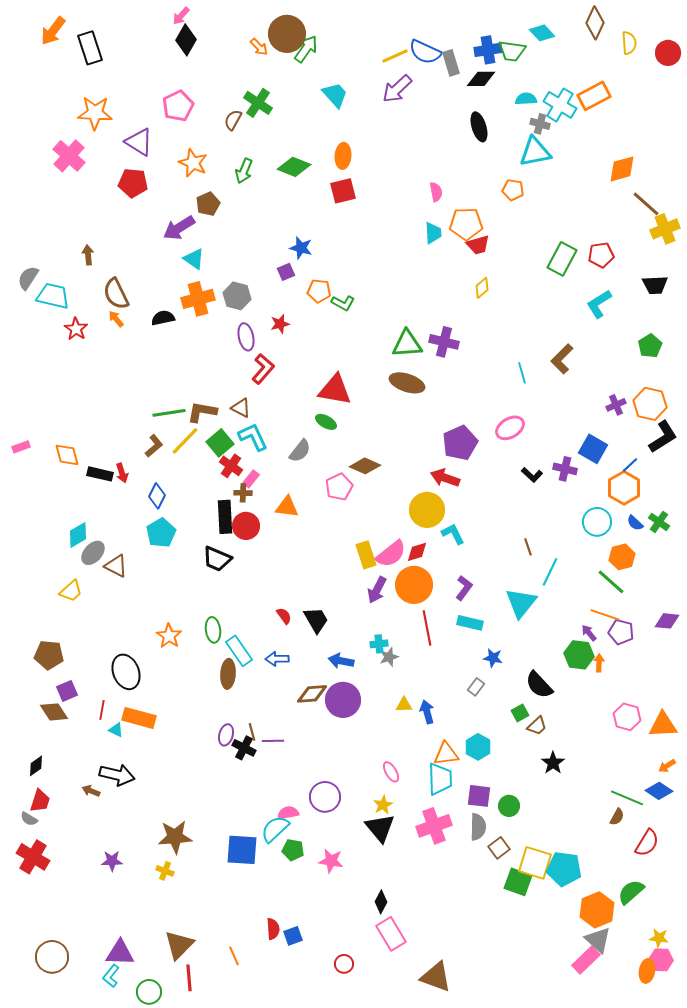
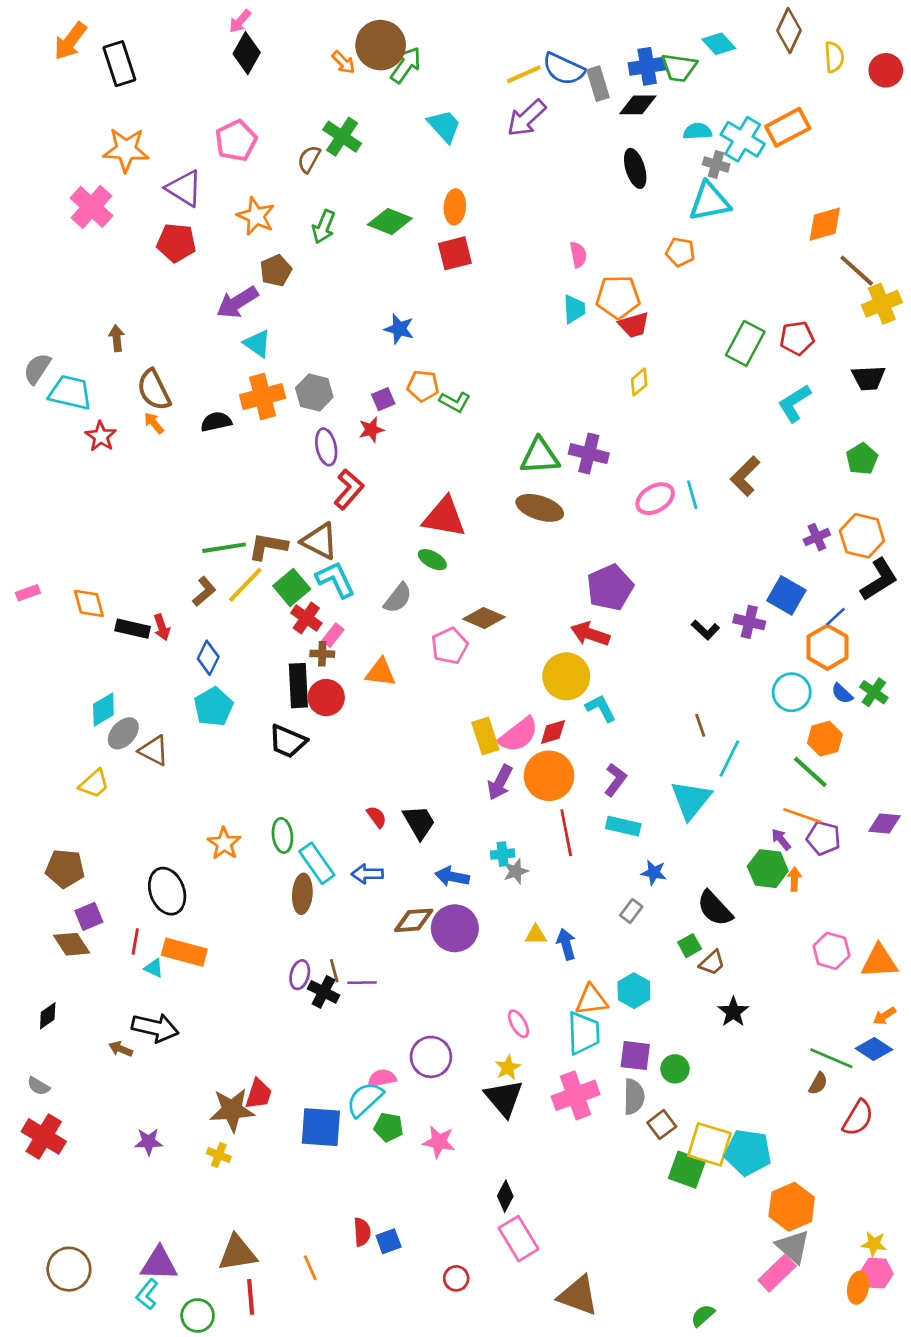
purple square: (286, 272) -> (383, 399), moved
brown triangle: (241, 408) -> (320, 541), size x1.4
pink ellipse: (510, 428) -> (655, 499), moved
red trapezoid: (40, 801) -> (259, 1094), moved
green semicircle: (631, 892) -> (703, 1315), moved, size x0.7
brown triangle: (179, 945) -> (237, 1253), turned 36

